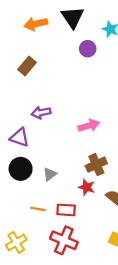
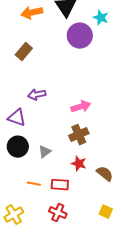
purple circle: (88, 49) -> (80, 36), size x1.6
brown cross: (96, 165) -> (79, 135), moved
red cross: (64, 240) -> (58, 213), size x0.7

